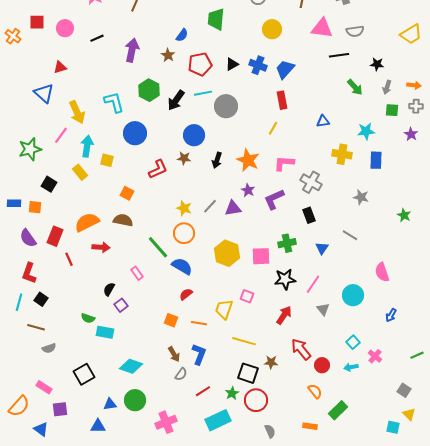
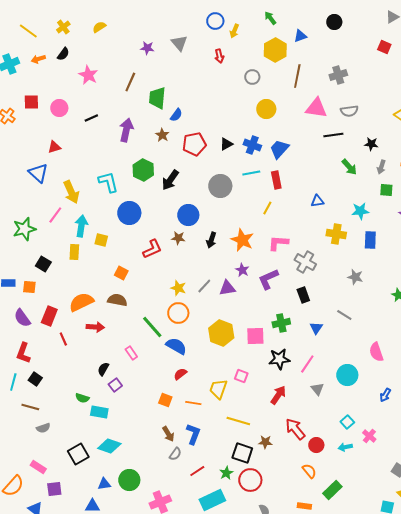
green trapezoid: (216, 19) -> (157, 98), moved
cyan line: (203, 93) -> (251, 173), moved
yellow rectangle: (80, 172) -> (74, 252), turned 42
cyan diamond: (131, 366) -> (109, 446), moved

